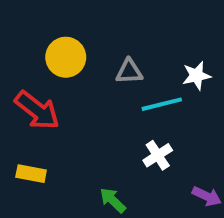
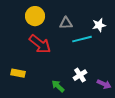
red arrow: (37, 110) -> (40, 44), moved
white cross: (158, 155) -> (80, 75), moved

